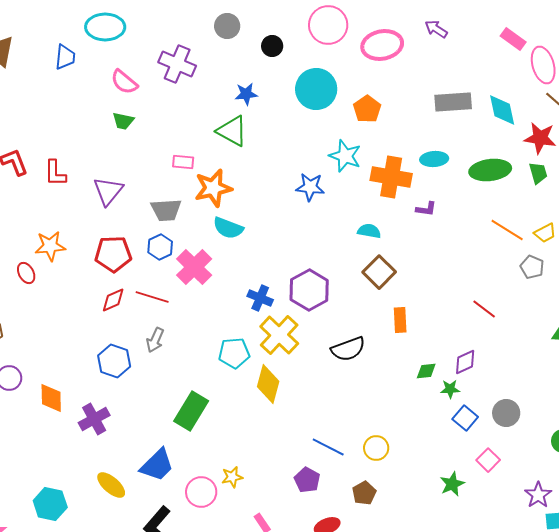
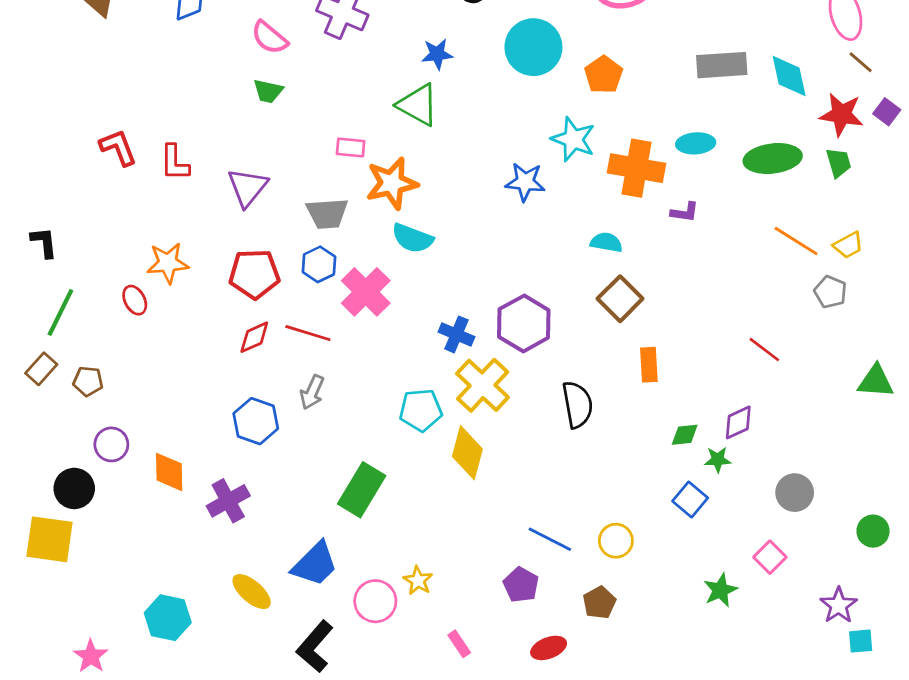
black semicircle: (348, 349) -> (577, 405), turned -80
blue square: (465, 418) -> (690, 499), moved
yellow star: (232, 477) -> (418, 581), turned -30

